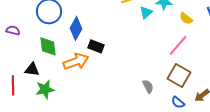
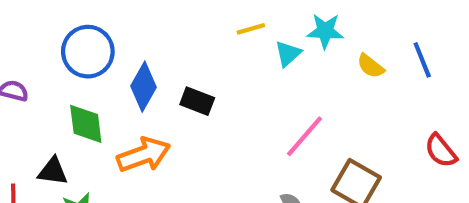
pink line: (178, 45) -> (305, 136), moved
black rectangle: (96, 46) -> (197, 101), moved

